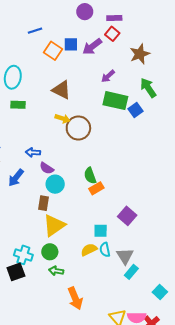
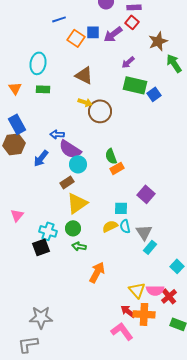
green arrow: (148, 88) -> (174, 63), moved
purple semicircle: (47, 168) -> (70, 149), size x1.6
brown rectangle: (43, 203) -> (67, 182), turned 48
orange arrow: (75, 298) -> (97, 272), turned -130

